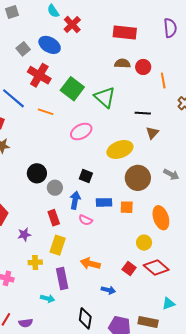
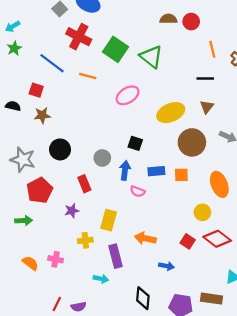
orange line: (163, 81) -> (212, 49), moved
black line: (143, 113) -> (205, 78), moved
brown triangle: (152, 133) -> (207, 107), moved
black circle: (37, 173) -> (60, 149), moved
red rectangle: (54, 218) -> (84, 184), moved

